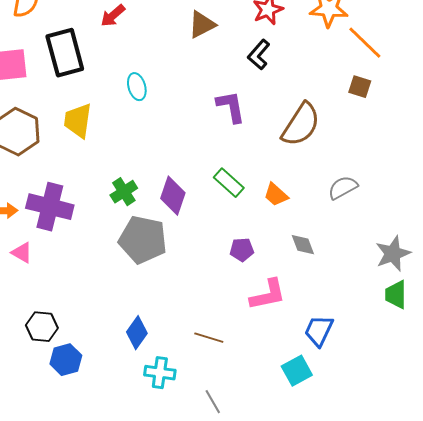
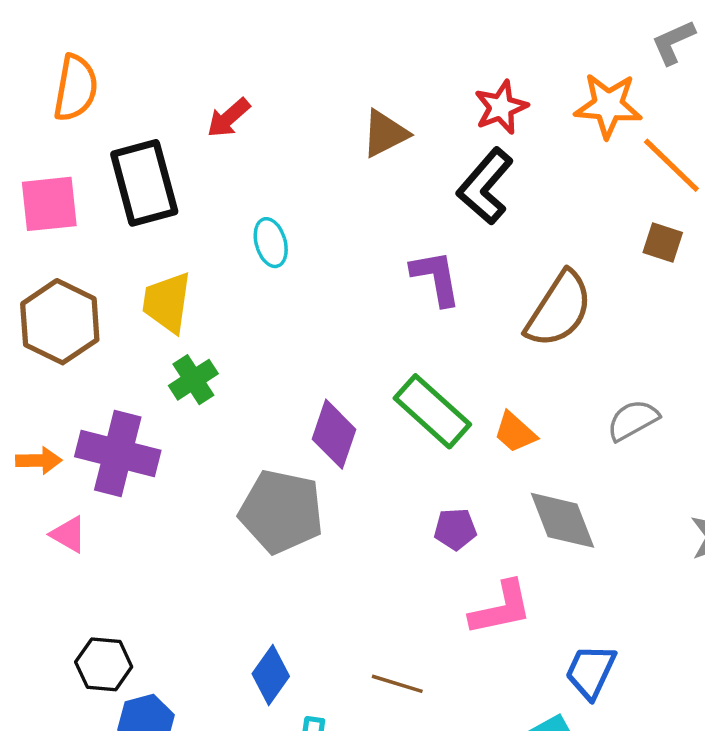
black L-shape: (259, 55) -> (485, 186), size x1.4
green rectangle: (229, 183) -> (432, 411), size x1.4
green cross: (124, 192) -> (193, 380), moved
gray diamond: (303, 245) -> (563, 520), size x1.6

